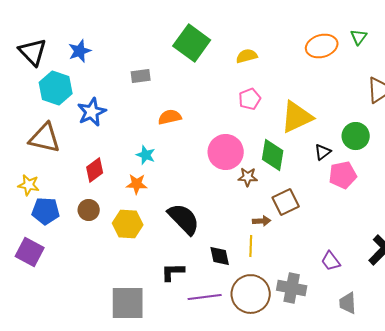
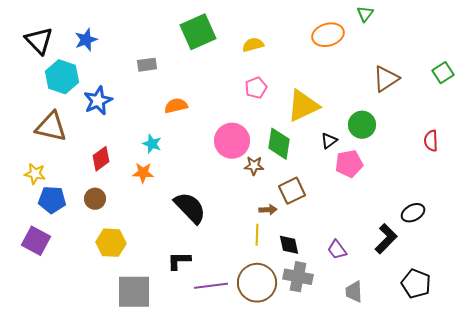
green triangle: (359, 37) -> (365, 14), moved
green square: (192, 43) -> (198, 32), turned 30
yellow hexagon: (128, 224) -> (111, 243), moved
black diamond: (220, 256) -> (289, 245), moved

